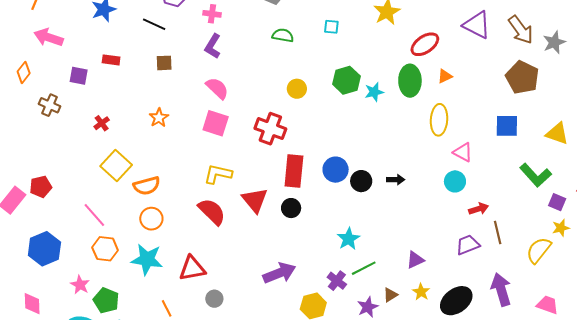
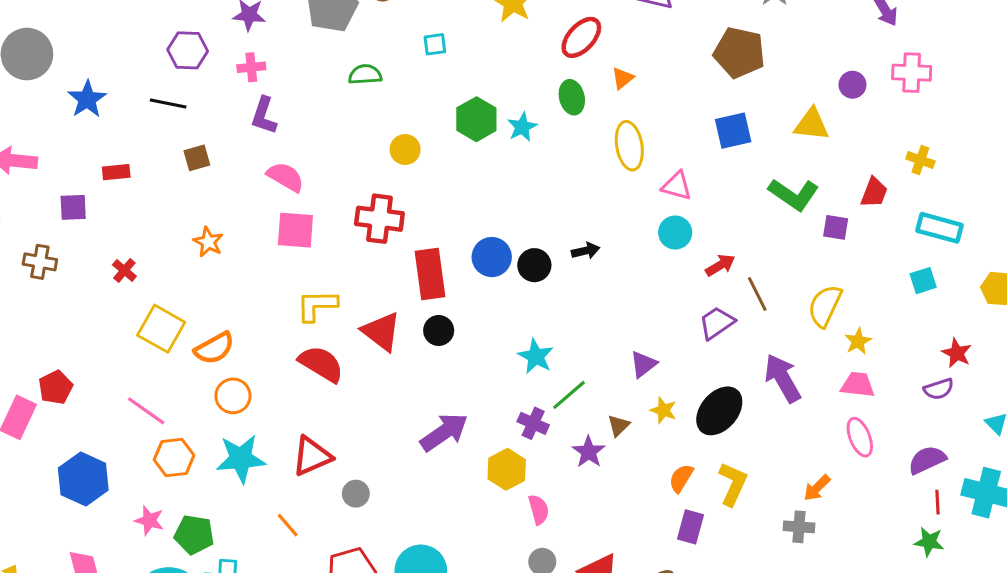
green ellipse: (410, 81) -> (572, 97), size x0.7
yellow star: (561, 228) -> (858, 341), moved

